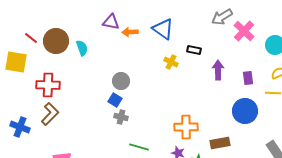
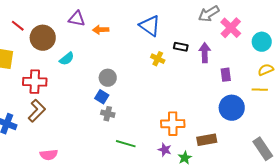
purple triangle: (111, 22) -> (77, 19), moved
orange arrow: (130, 32) -> (101, 30), moved
red line: (31, 38) -> (18, 26), moved
cyan semicircle: (82, 48) -> (67, 59), moved, turned 70
purple arrow: (218, 70) -> (205, 53), moved
purple rectangle: (248, 78) -> (226, 75), moved

